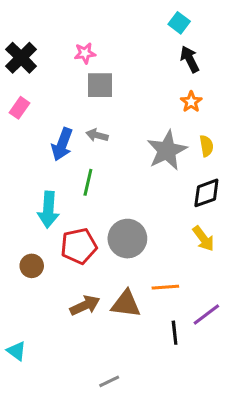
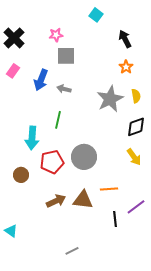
cyan square: (179, 23) -> (96, 15), moved
blue arrow: (62, 144) -> (41, 80), moved

